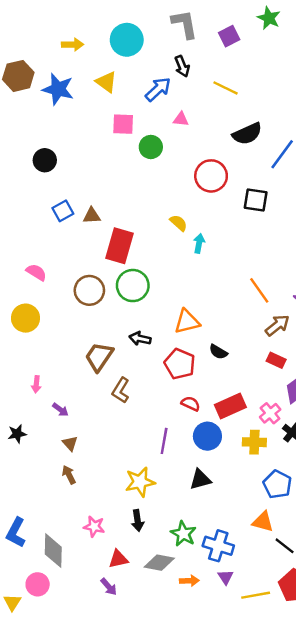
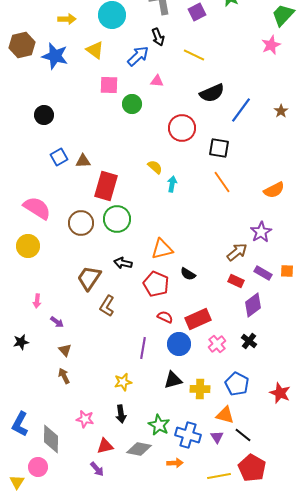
pink semicircle: (36, 272) -> (37, 208), size x1.6
orange line: (259, 290) -> (222, 182), moved
pink cross: (270, 413) -> (217, 344), moved
yellow cross: (254, 442) -> (200, 389), moved
yellow star: (140, 482) -> (123, 382), size x0.7
purple triangle: (226, 577) -> (217, 437), moved
orange arrow: (189, 581) -> (175, 463), moved

